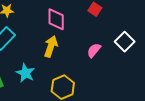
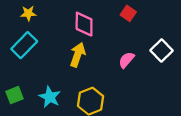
cyan star: (25, 73) -> (50, 97), moved

